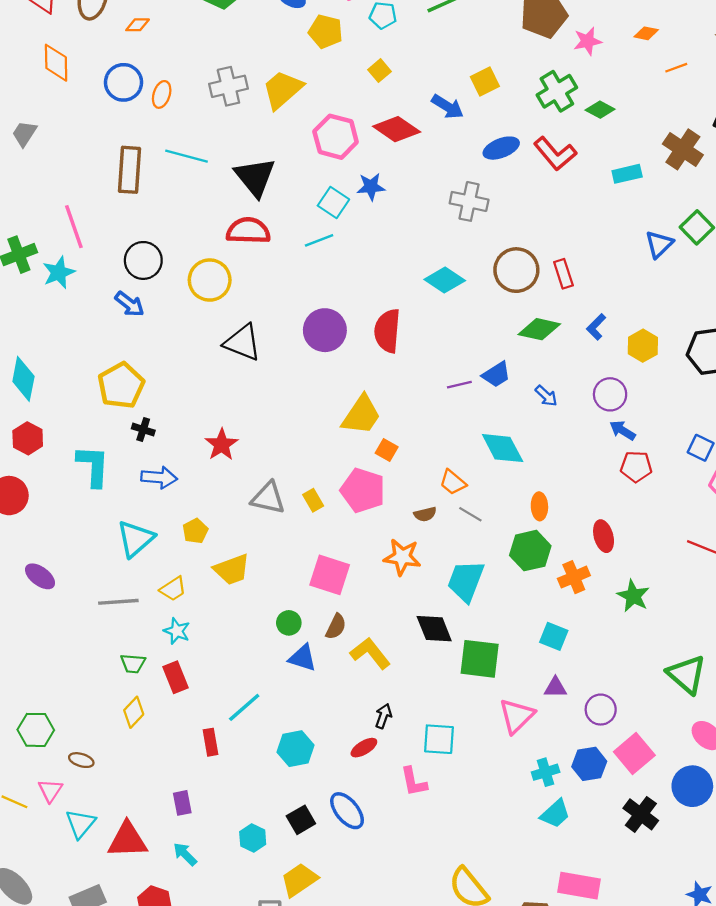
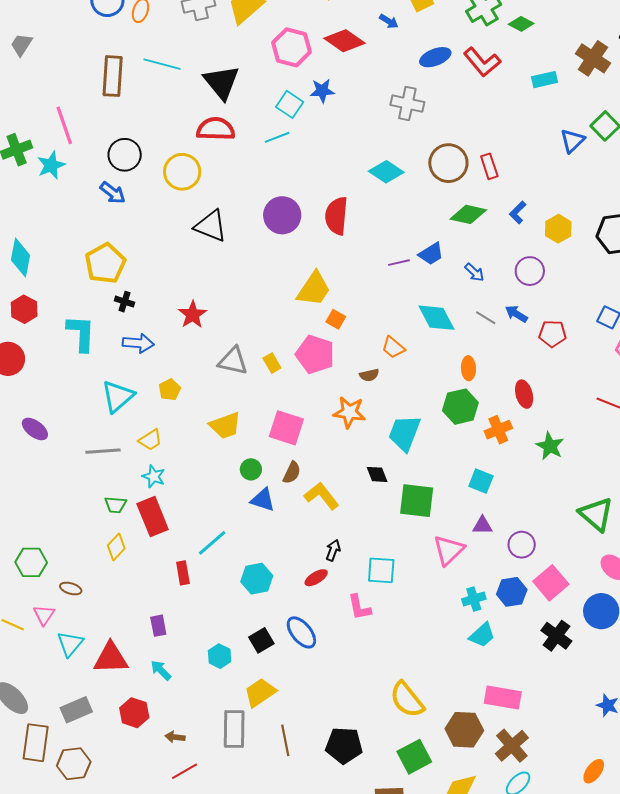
blue arrow: (448, 107) -> (389, 21), size x0.7
blue arrow: (623, 430) -> (516, 314), moved
gray line: (470, 514) -> (486, 318), moved
yellow trapezoid: (232, 570) -> (225, 426), moved
black diamond: (434, 629) -> (377, 474), size x0.7
red rectangle: (176, 677) -> (153, 517), size x1.4

